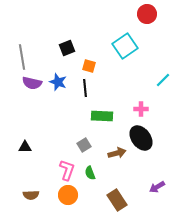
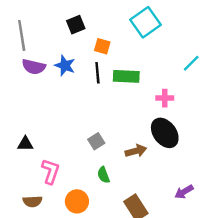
green rectangle: (102, 116) -> (126, 76), moved
pink L-shape: (67, 170) -> (51, 171), moved

